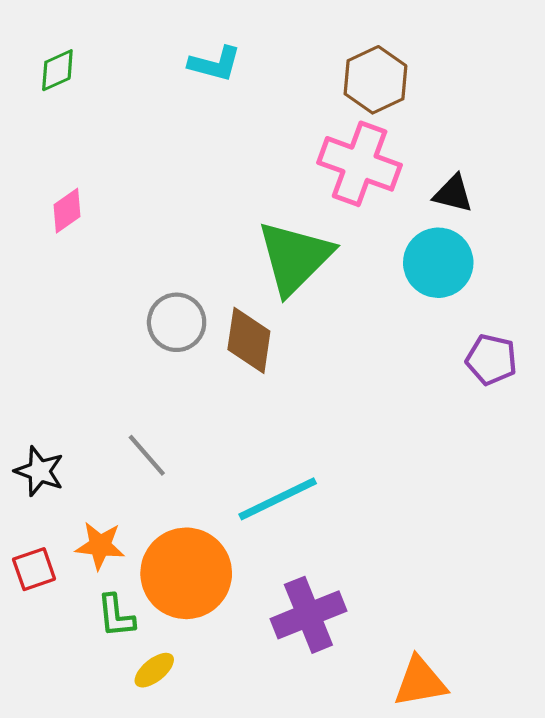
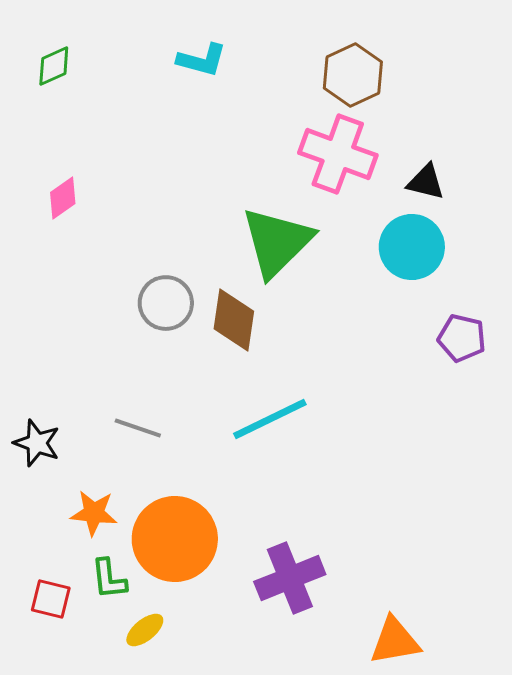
gray line: (147, 455) -> (138, 428), turned -30
cyan line: (278, 499) -> (270, 419), moved
red square: (34, 569) -> (51, 599), moved, turned 33

